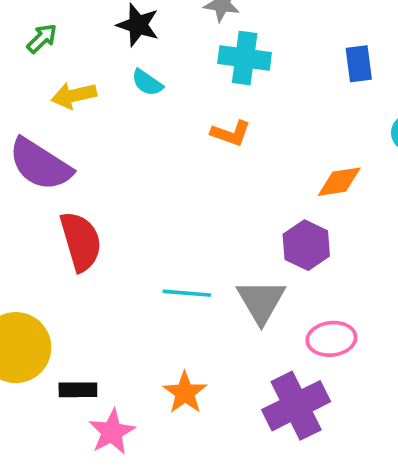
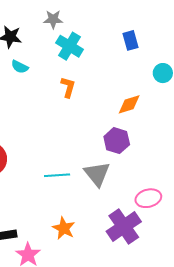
cyan cross: (245, 58) -> (69, 46), turned 32
orange L-shape: (231, 133) -> (68, 87), turned -85
pink ellipse: (331, 339) -> (148, 198), moved

